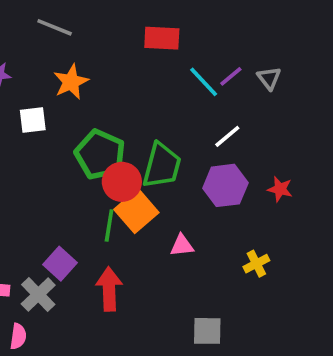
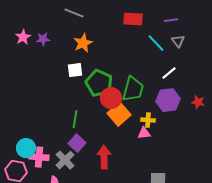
purple line: (231, 76) -> (171, 20), moved, turned 32
gray triangle: (269, 78) -> (178, 41), moved
white square: (33, 120) -> (75, 70), moved
green line: (109, 225) -> (75, 119), moved
yellow cross: (256, 264) -> (148, 120), moved, turned 32

